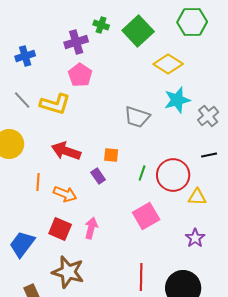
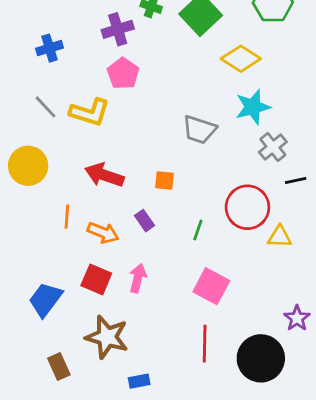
gray cross: (208, 116) -> (273, 147), moved
green line: (142, 173) -> (198, 230), moved
purple rectangle: (98, 176) -> (144, 221), moved
pink square: (146, 216) -> (211, 286), moved, turned -32
purple star: (195, 238) -> (297, 318), moved

